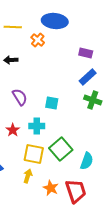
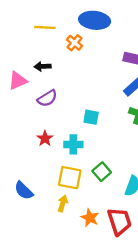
purple semicircle: (20, 97) -> (47, 98), moved, turned 90
red star: (13, 130) -> (45, 139), moved
green square: (61, 149) -> (102, 172), size x0.7

